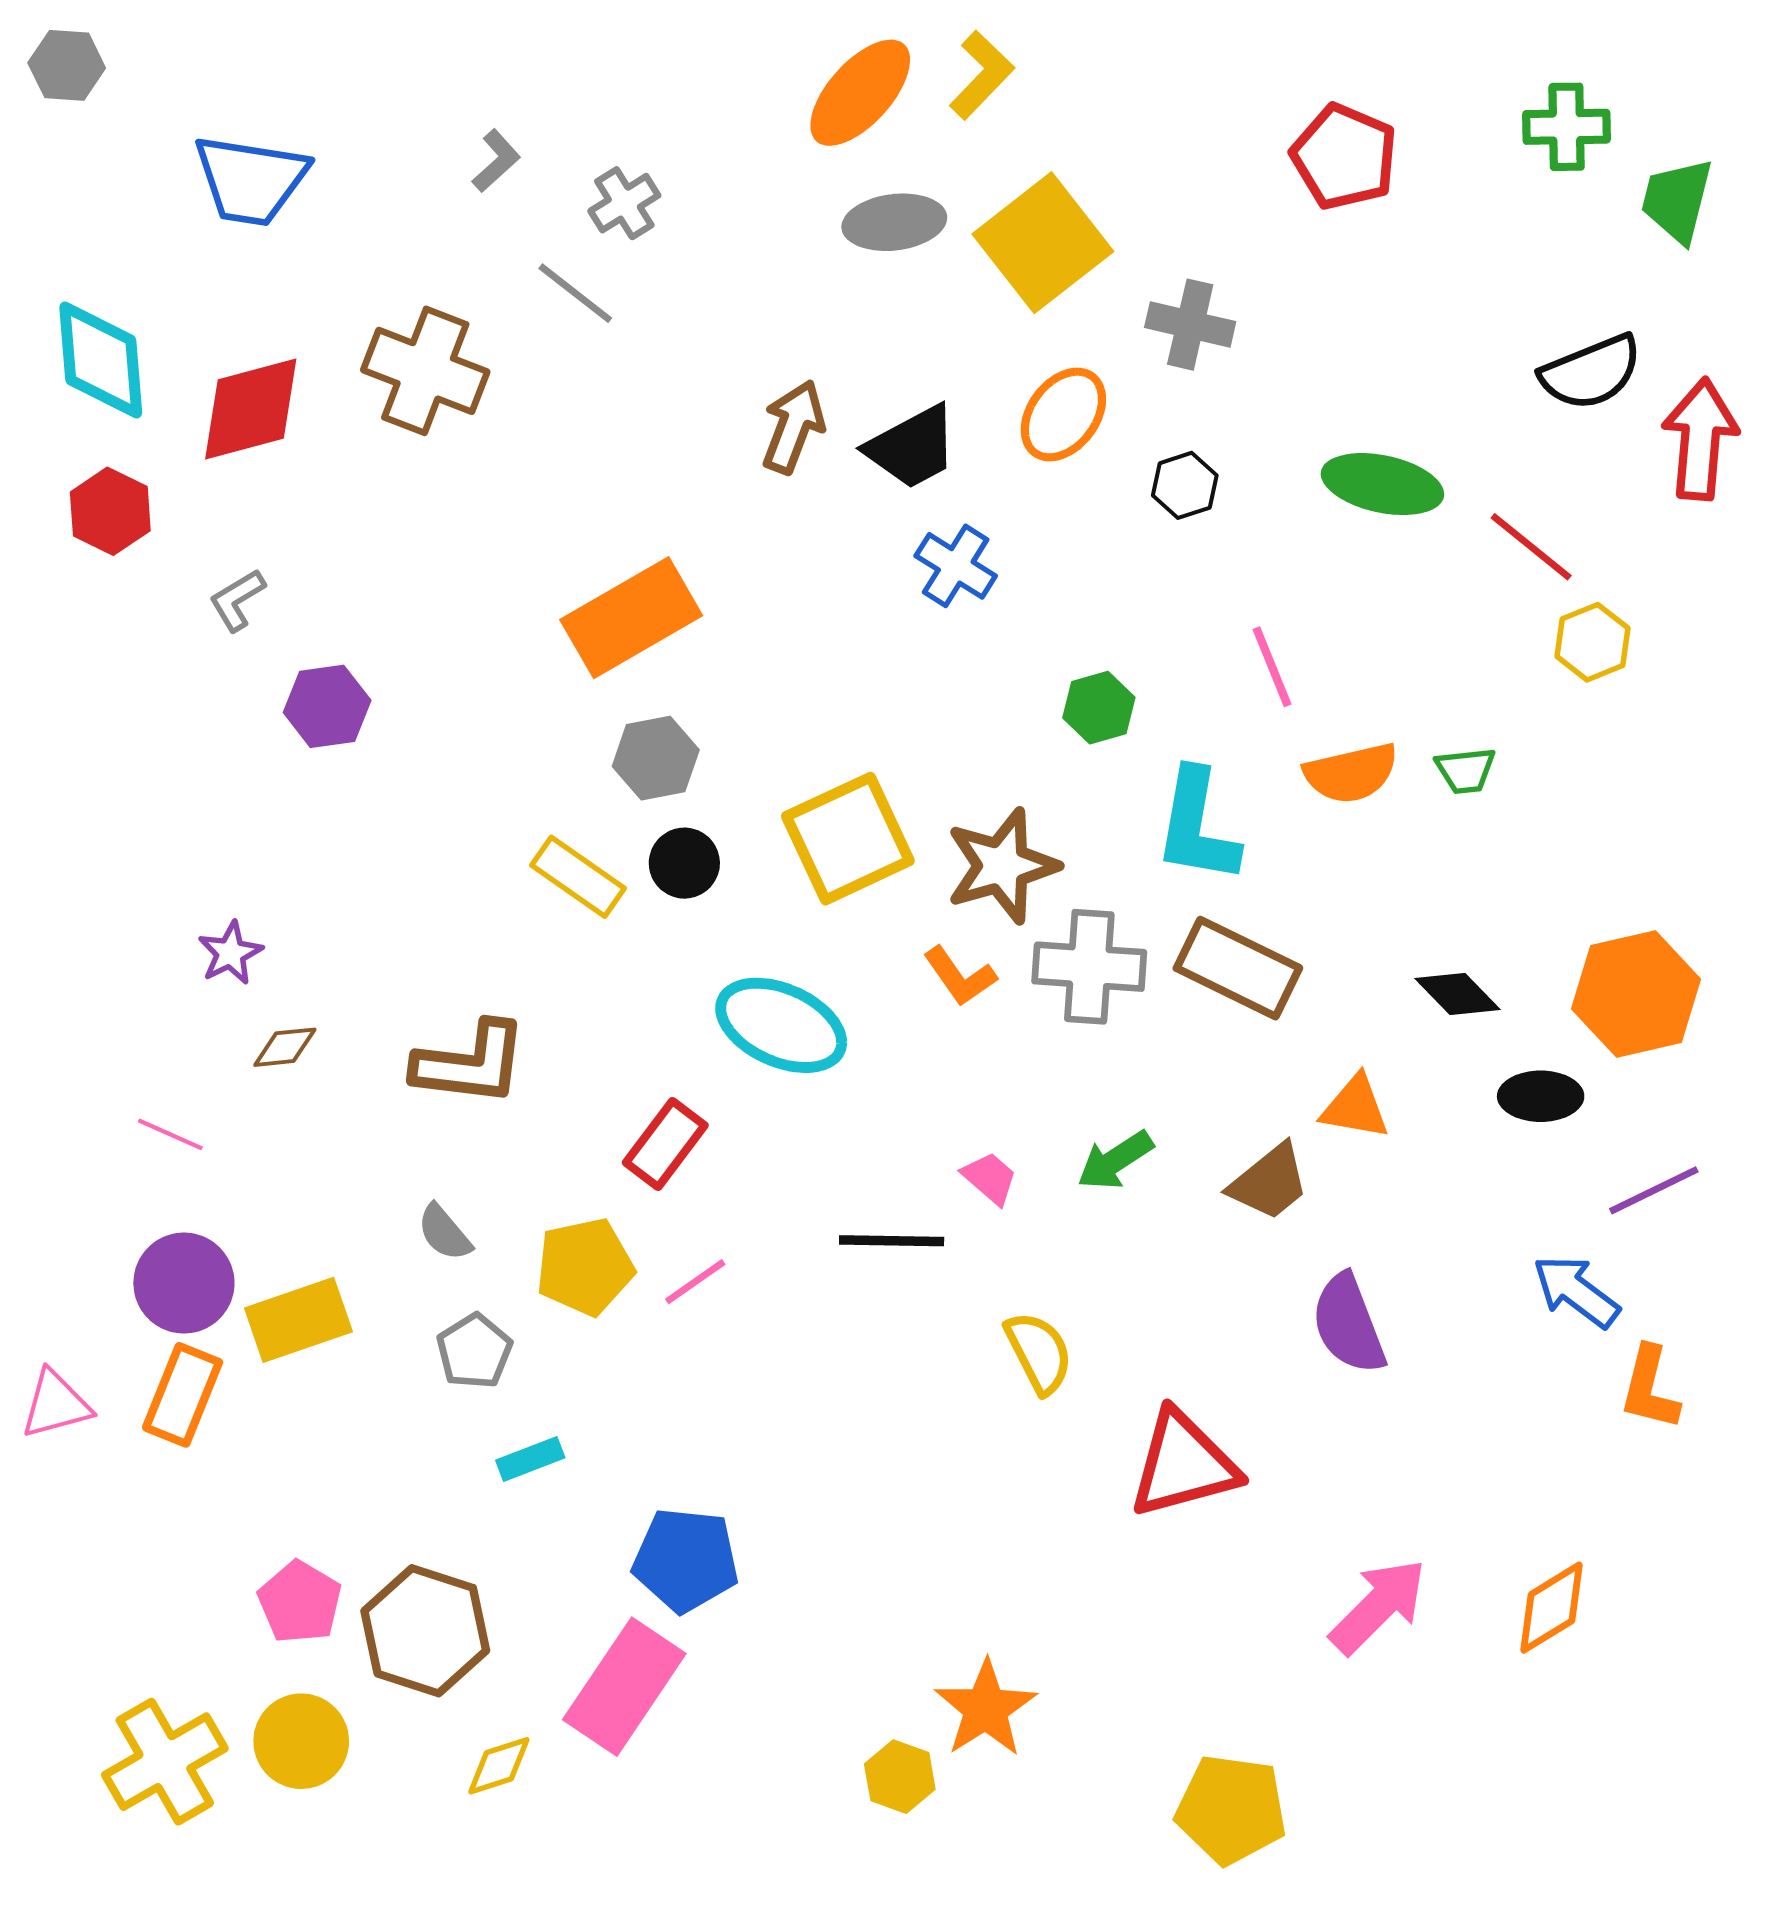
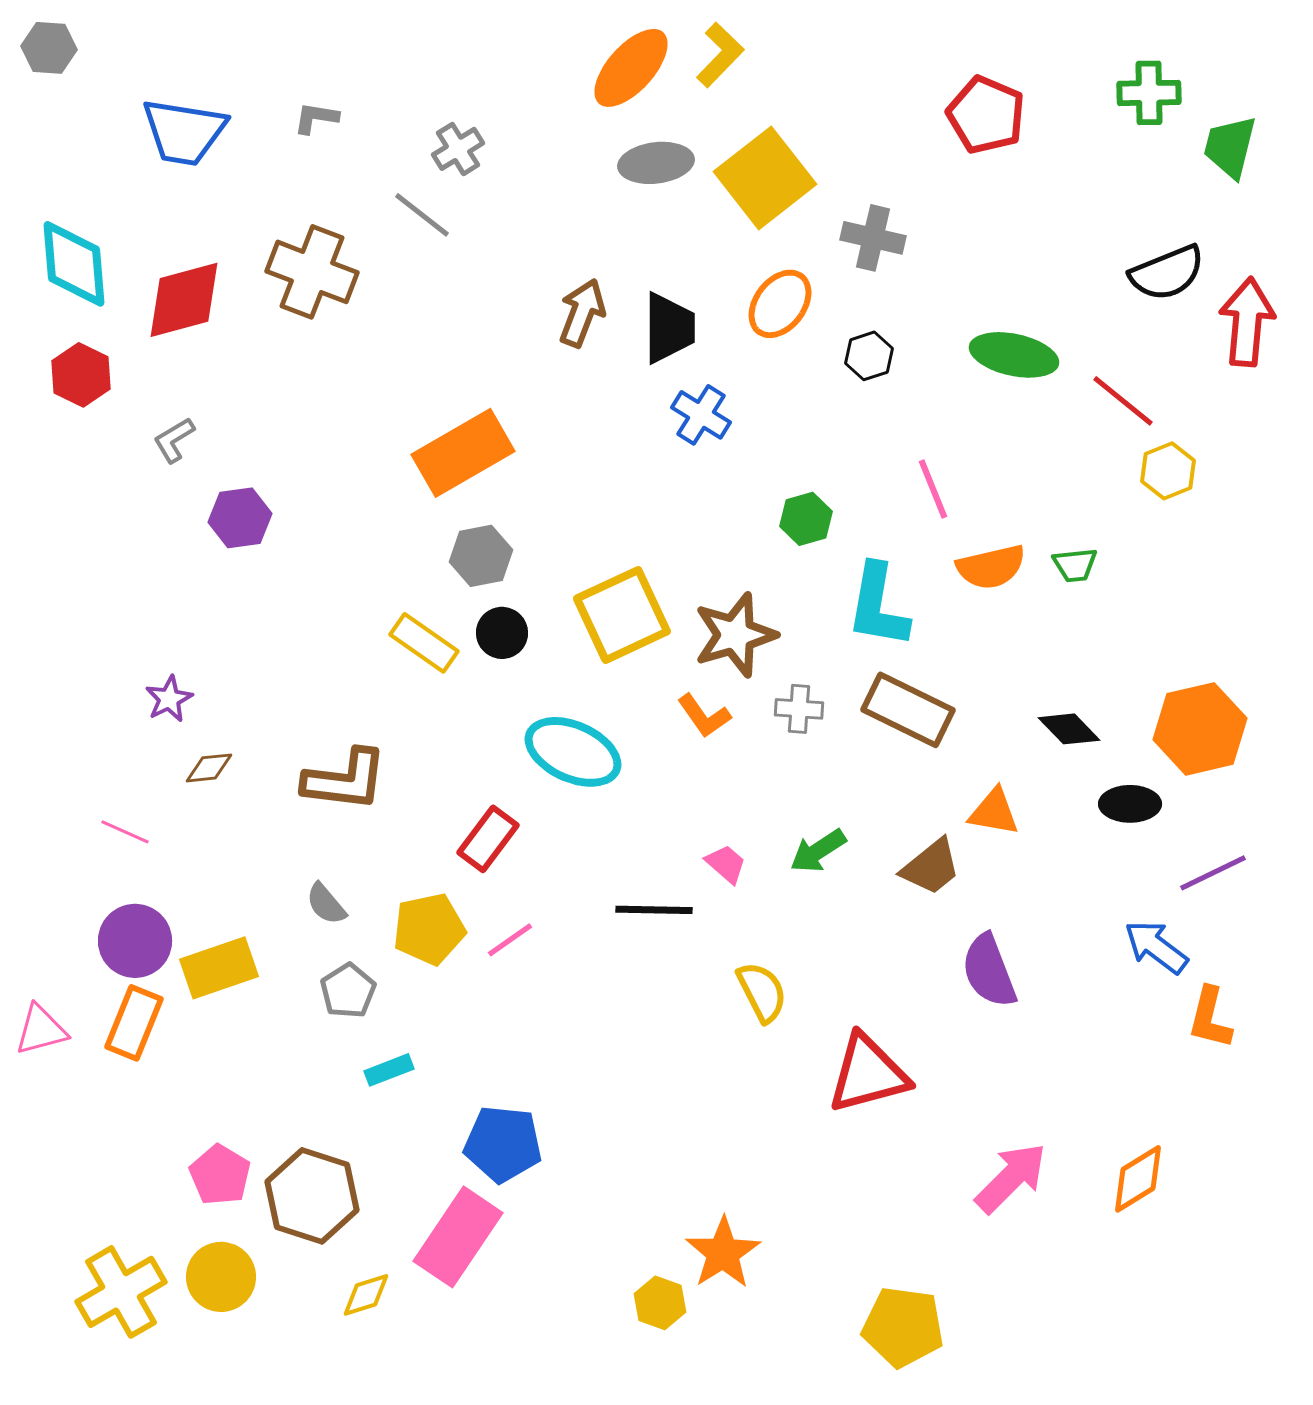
gray L-shape: (496, 161) -> (316, 118), moved, turned -129
black trapezoid: (912, 447) -> (669, 328), turned -62
gray cross: (1089, 967) -> (799, 709), size x0.6

